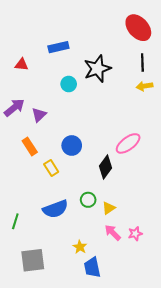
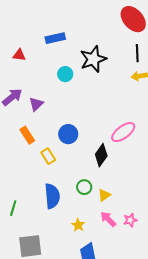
blue semicircle: (55, 209) -> (52, 196), turned -75
yellow star: (80, 247) -> (78, 225), moved

